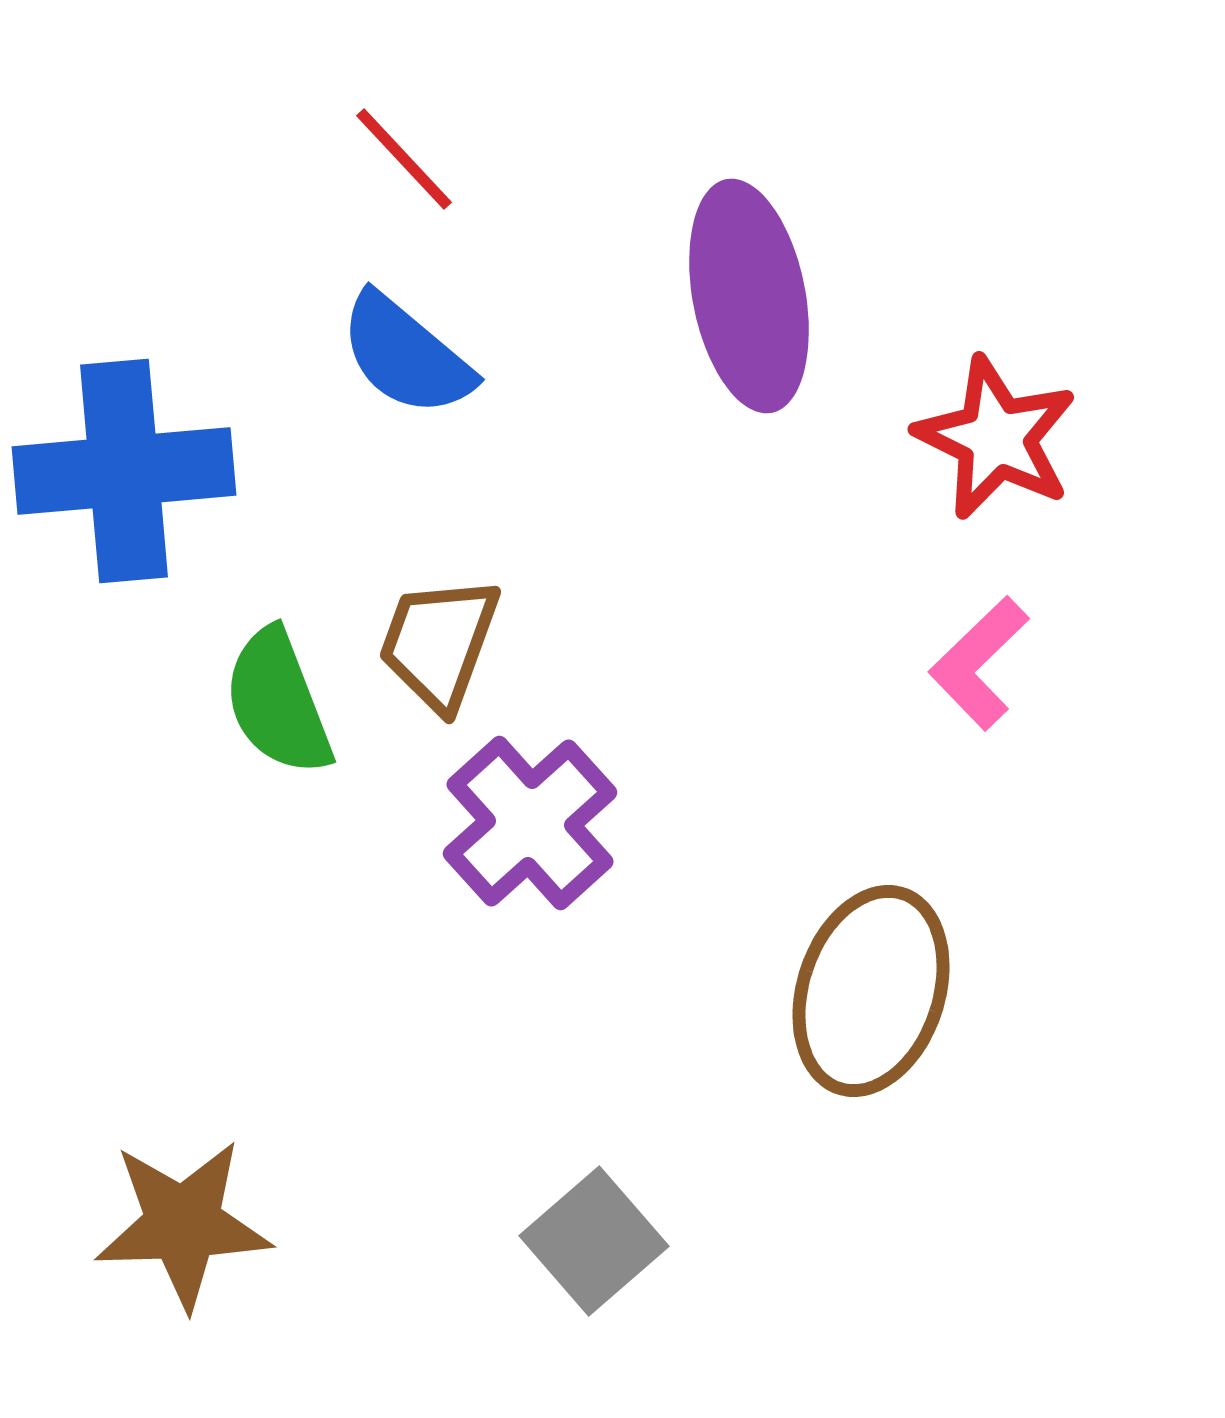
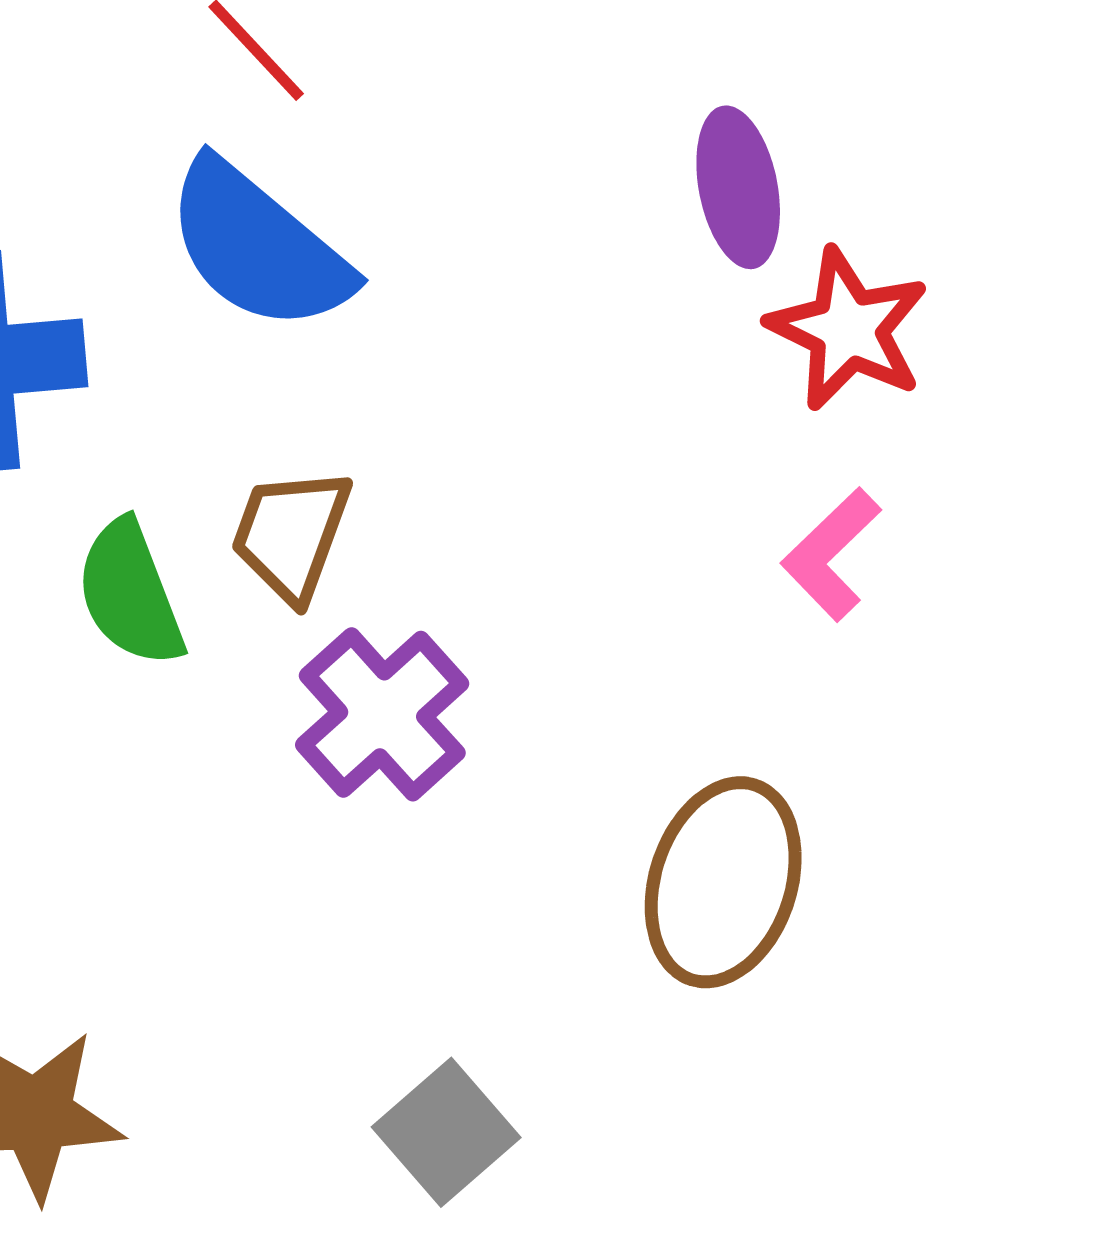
purple ellipse: (749, 296) -> (738, 187), moved, size x0.7
blue semicircle: (406, 355) -> (258, 246), size x1.4

